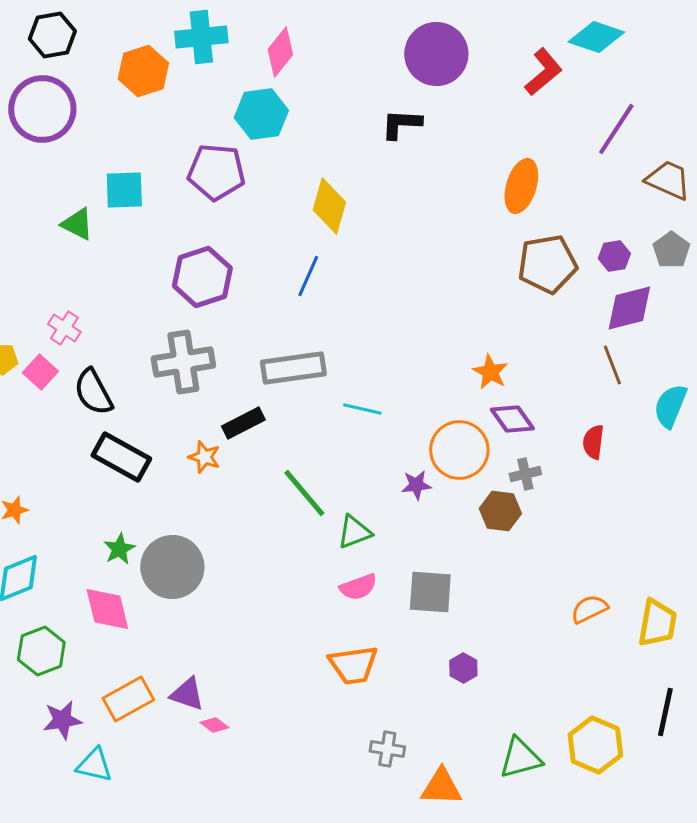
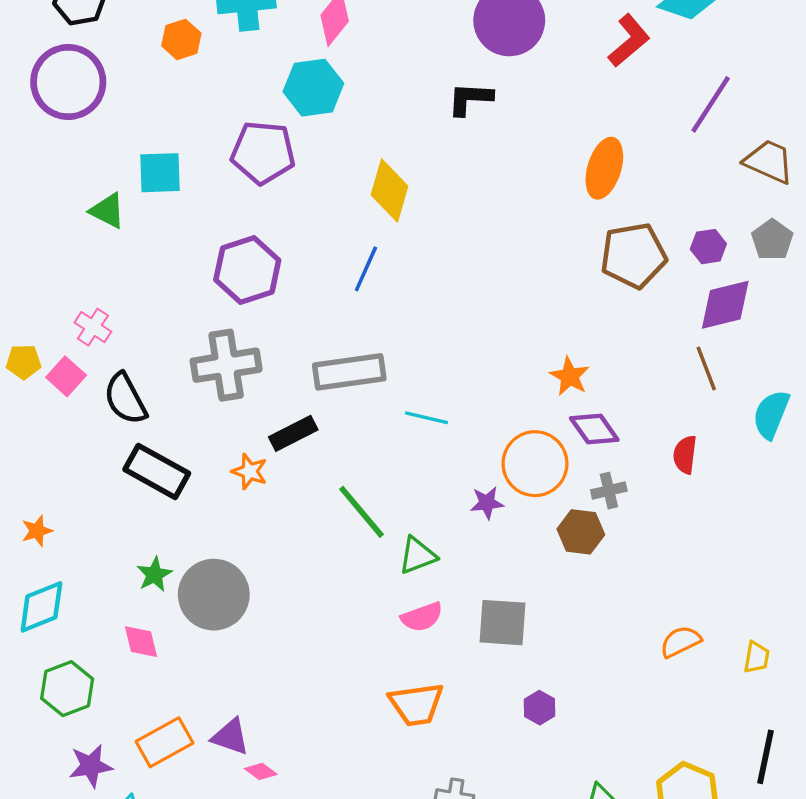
orange hexagon: (143, 71) -> (181, 39), size x0.7
pink diamond: (107, 609) -> (141, 642), size x0.7
yellow trapezoid: (657, 623) -> (757, 657), size x0.6

